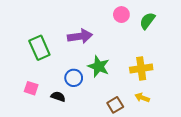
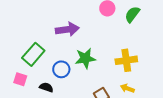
green rectangle: (39, 48) -> (33, 54), moved, turned 65
green star: (99, 66) -> (85, 58), turned -30

